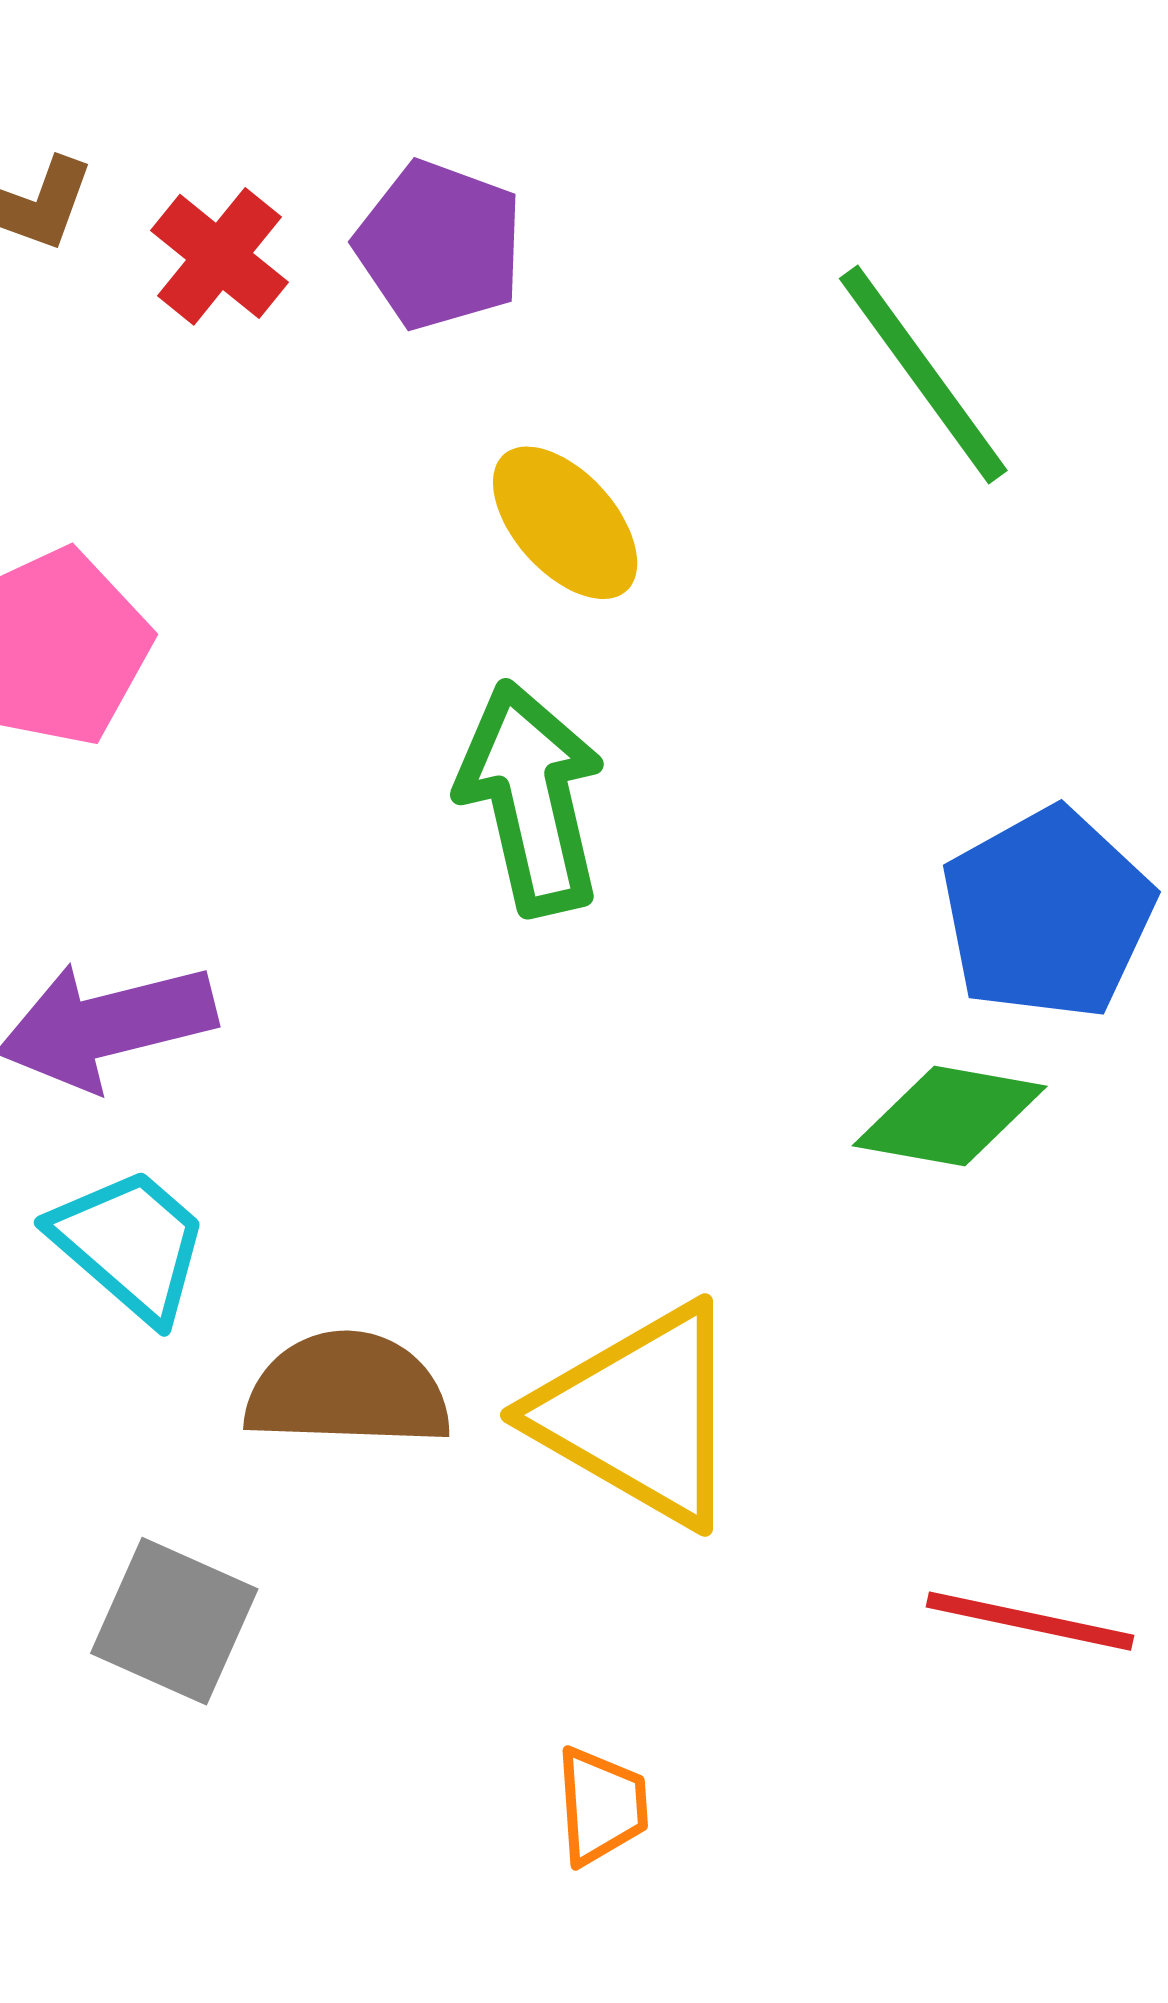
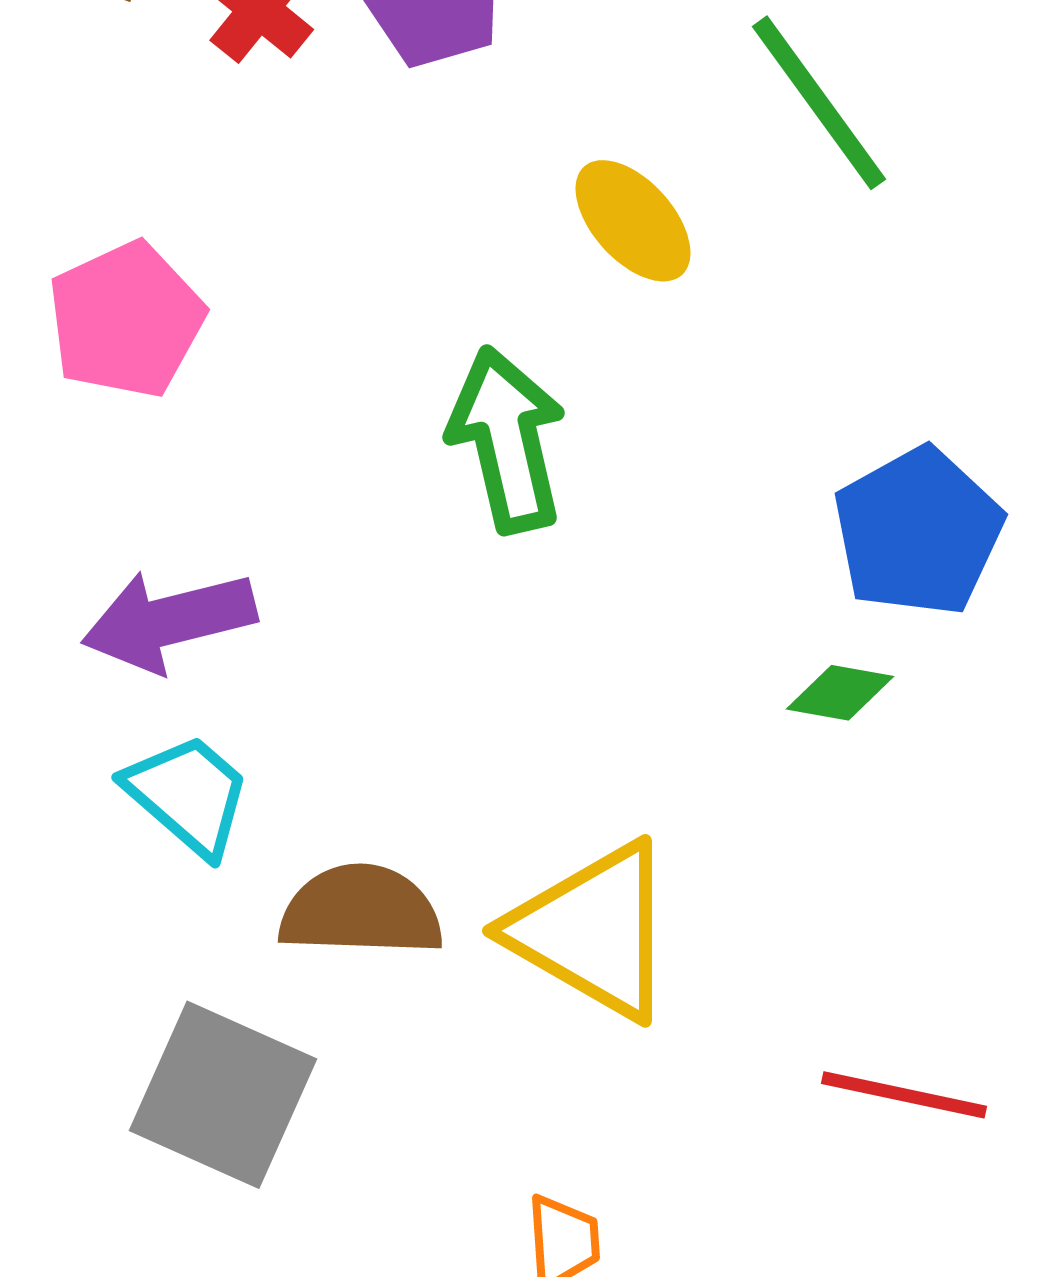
yellow ellipse: (565, 523) -> (633, 221), moved
green diamond: (950, 1116) -> (840, 693), size x0.7
gray square: (174, 1621) -> (223, 1095), size x1.4

